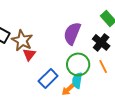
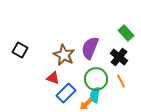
brown star: (22, 40) -> (64, 55), moved
red triangle: (29, 54) -> (53, 78), moved, turned -48

